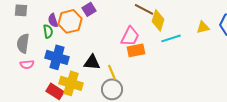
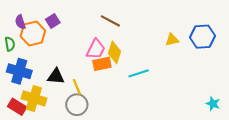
purple semicircle: (53, 20) -> (20, 22), moved
yellow diamond: (158, 20) -> (115, 52), moved
cyan line: (171, 38) -> (139, 73), moved

